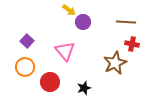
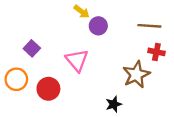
orange circle: (25, 67) -> (16, 79), moved
red circle: (50, 82) -> (48, 89), moved
black star: (84, 88) -> (114, 104), moved

